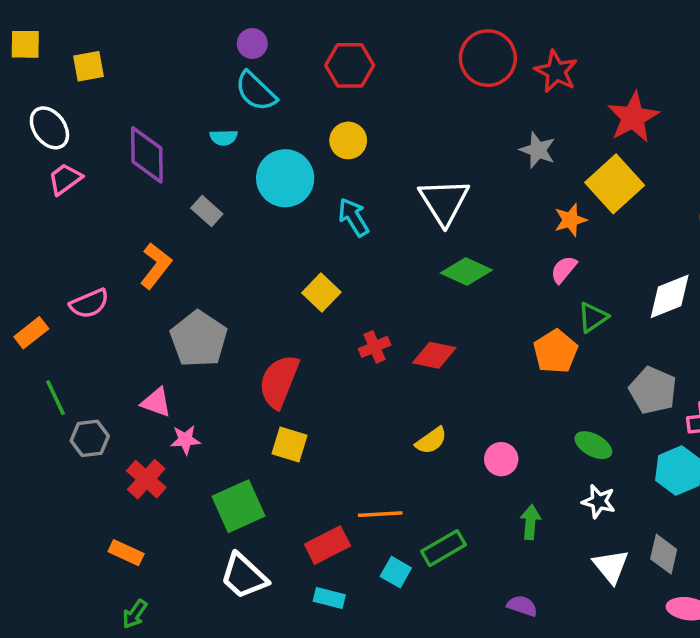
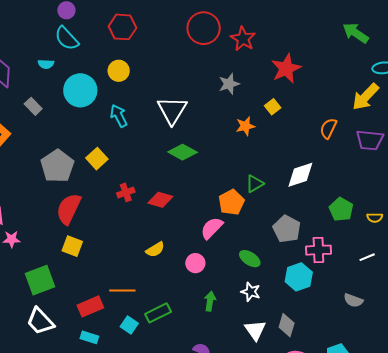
gray star: (538, 150) -> (229, 84), turned 30
yellow square: (615, 184) -> (273, 107), size x0.5
pink semicircle: (564, 269) -> (212, 228), moved, size x1.4
gray pentagon: (199, 339) -> (57, 166), moved

